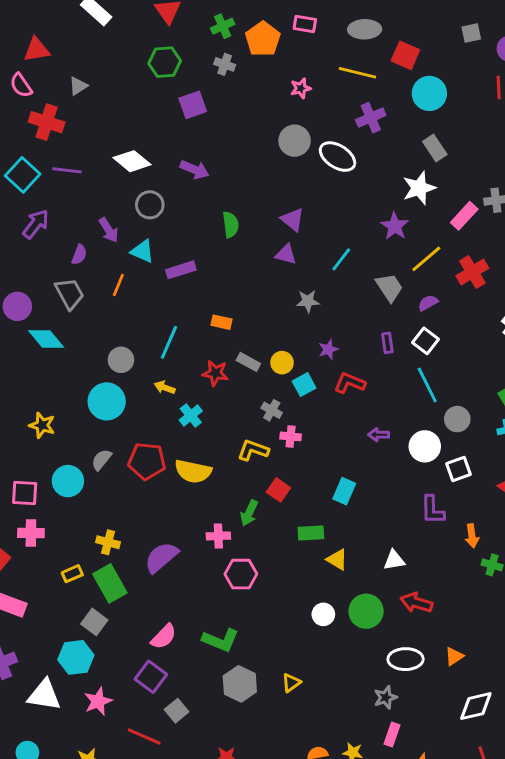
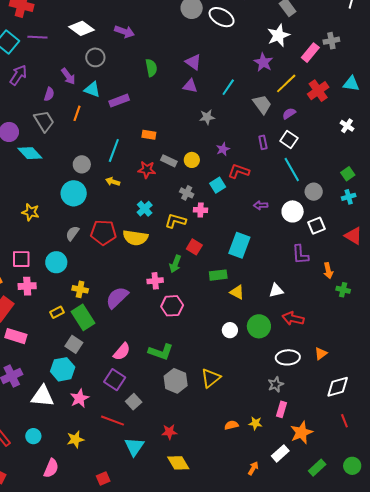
cyan square: (304, 385) -> (218, 185), moved
cyan cross: (191, 416) -> (145, 209), moved
cyan circle: (68, 481) -> (56, 262), moved
cyan rectangle: (344, 491) -> (239, 245), size x1.4
yellow triangle: (291, 683) -> (211, 378), size x1.5

